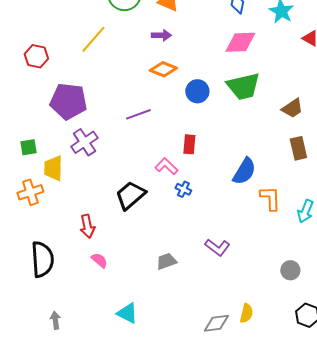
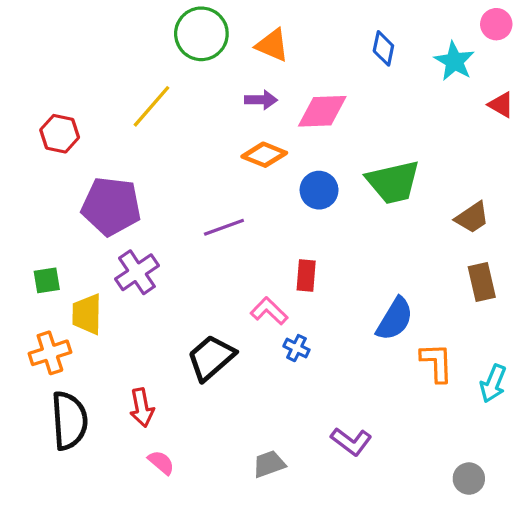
pink diamond: (240, 42) -> (322, 111), moved
black semicircle: (42, 259) -> (69, 421), moved

